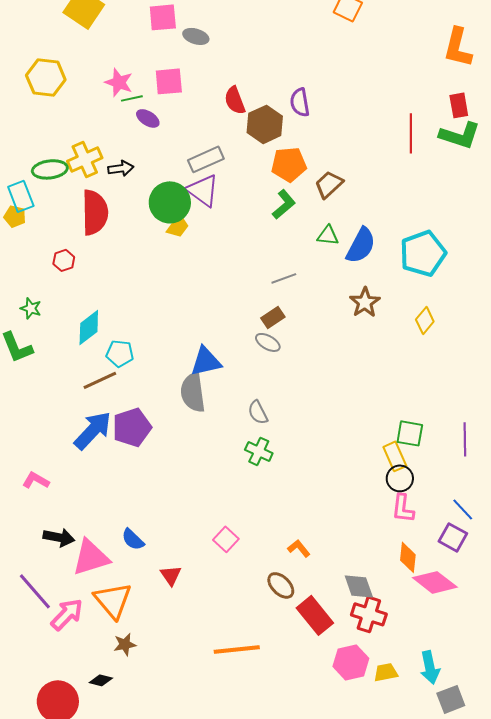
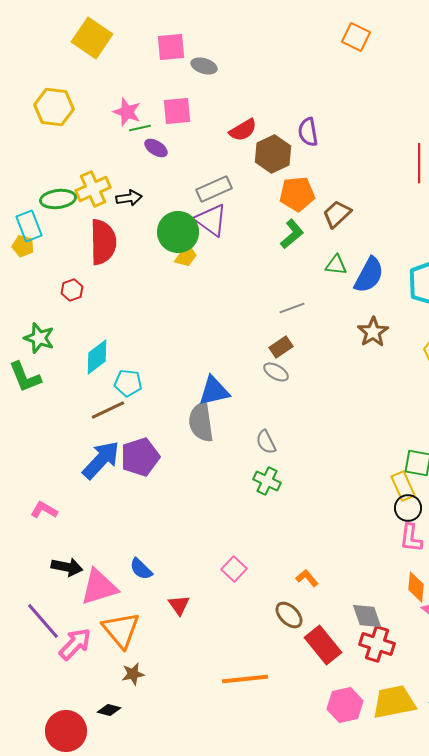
red semicircle: (235, 100) -> (243, 130), turned -100
green star: (31, 308) -> (39, 338), size x1.4
pink hexagon: (351, 662) -> (345, 705), moved
yellow trapezoid: (386, 672) -> (394, 702), size x1.8

